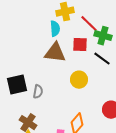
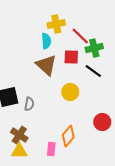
green cross: (103, 36) -> (94, 48), turned -30
brown triangle: (55, 53) -> (46, 65), turned 35

